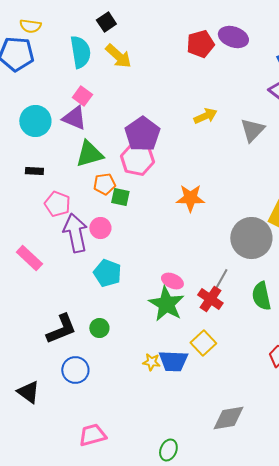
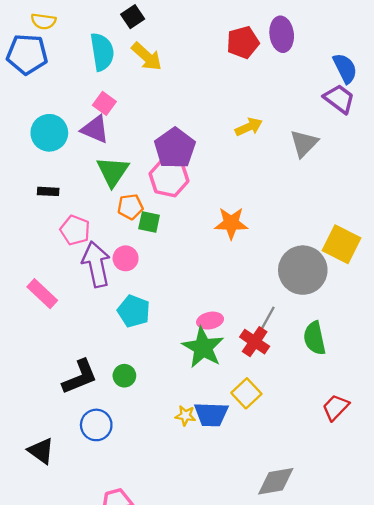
purple ellipse: (233, 37) -> (282, 34), turned 64
green triangle: (89, 154) -> (113, 172), turned -40
pink ellipse: (172, 281) -> (210, 321), turned -35

